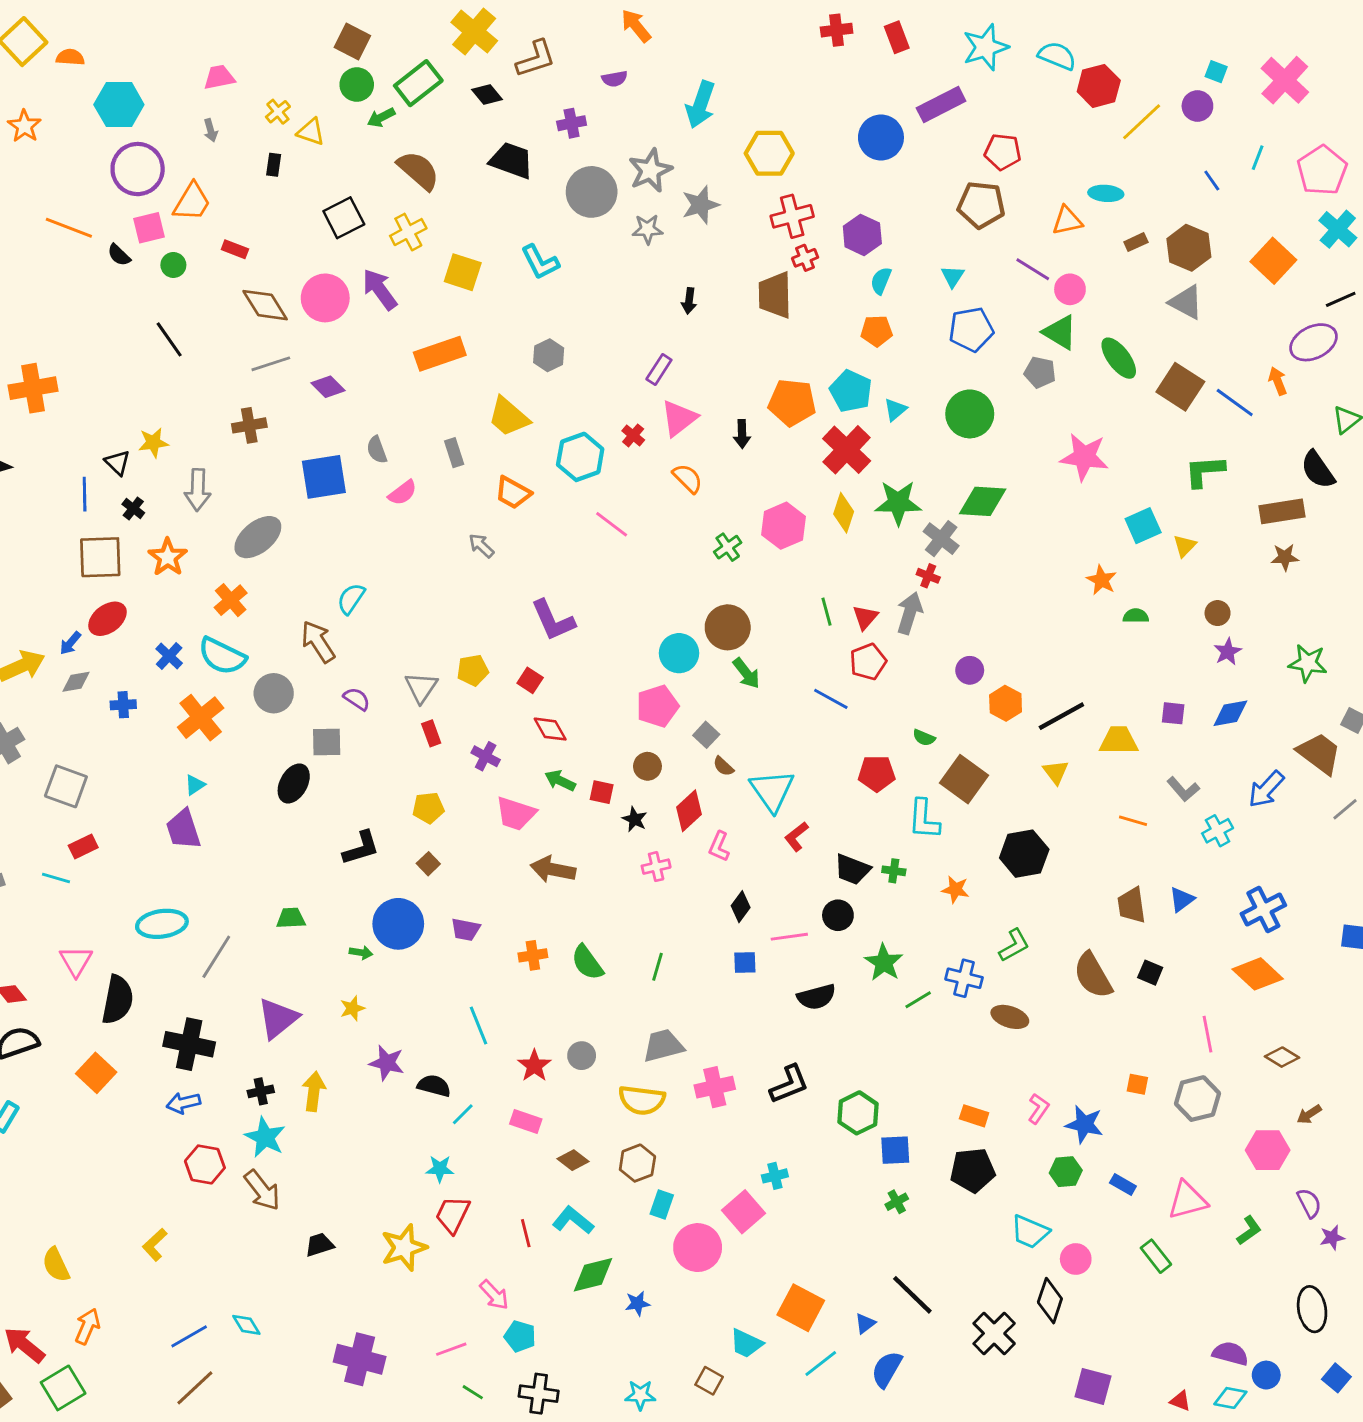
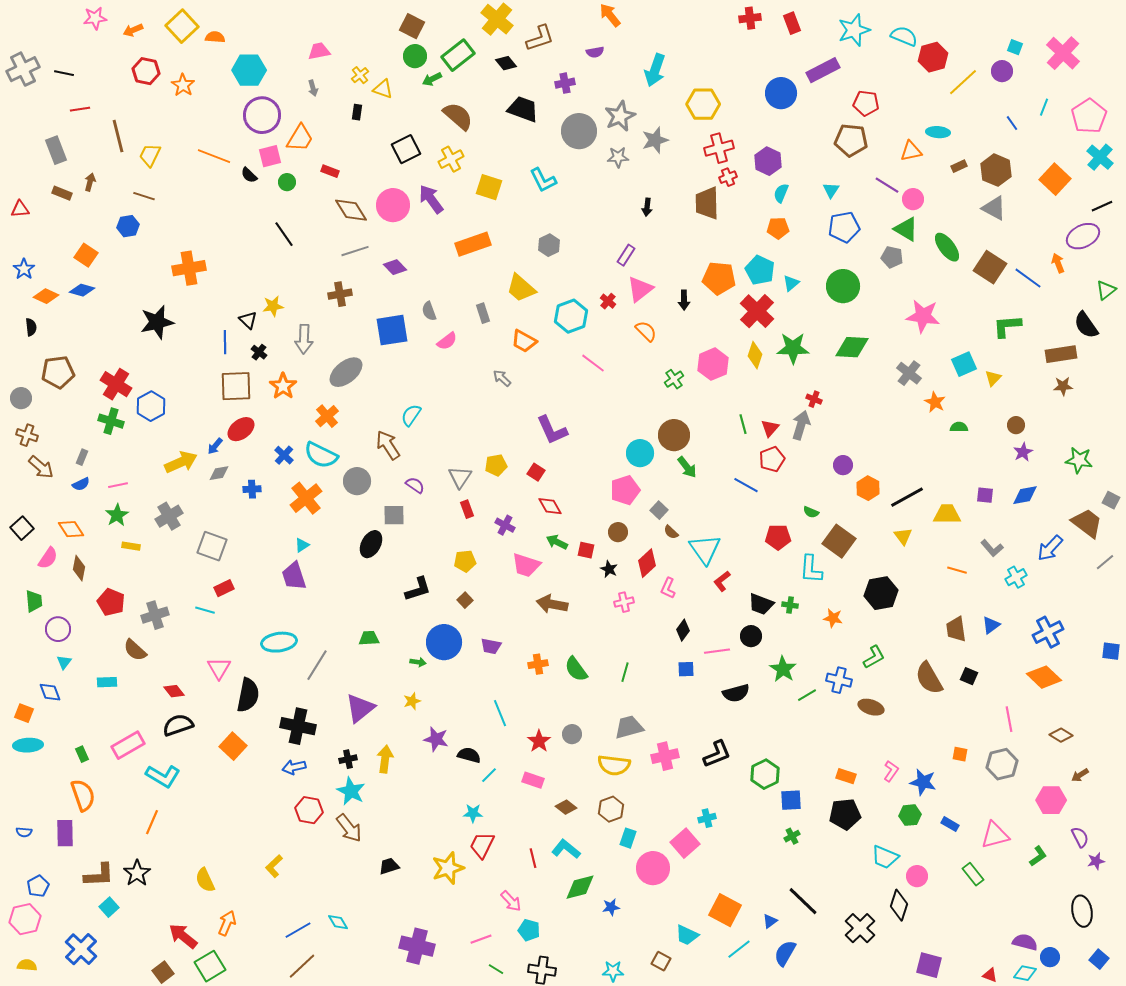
gray cross: (941, 539) -> (909, 373), moved

